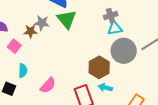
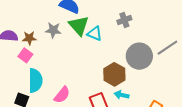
cyan triangle: (115, 28) -> (95, 34), moved, turned 35
brown star: (30, 31) -> (29, 38), moved
cyan semicircle: (23, 71) -> (35, 81), size x1.6

